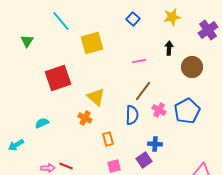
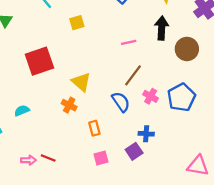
yellow square: (92, 43) -> (77, 23), size x0.6
black arrow: (169, 48) -> (162, 28), size x1.5
blue semicircle: (132, 115) -> (121, 102), turned -36

